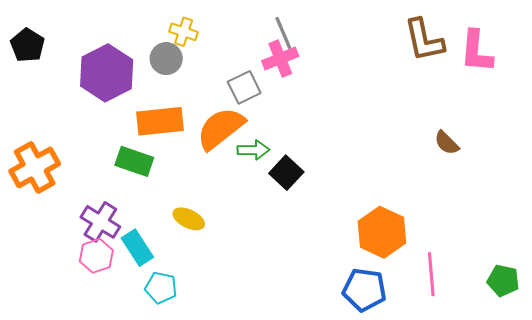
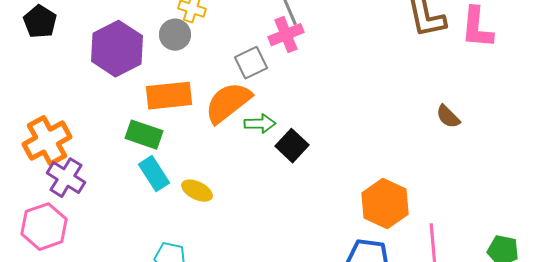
purple cross: (100, 222) -> (66, 178), moved
cyan rectangle: (137, 248) -> (154, 174), moved
pink hexagon: (96, 256) -> (44, 227), moved, size x1.4

